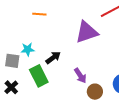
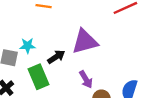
purple triangle: (87, 32) -> (85, 42), moved

